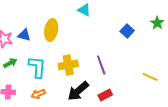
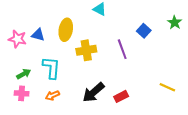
green arrow: (10, 63) -> (24, 74), moved
yellow cross: (68, 65) -> (86, 50), moved
purple line: (101, 65) -> (122, 49), moved
yellow line: (150, 77) -> (167, 87), moved

